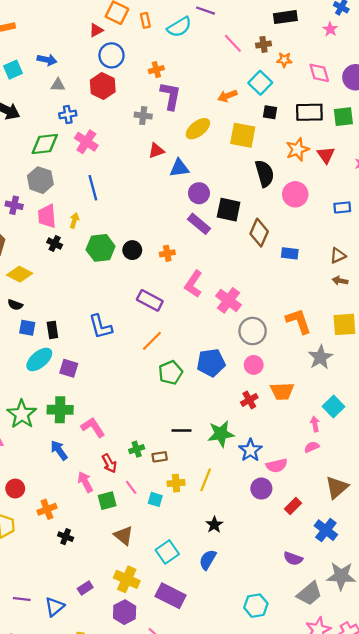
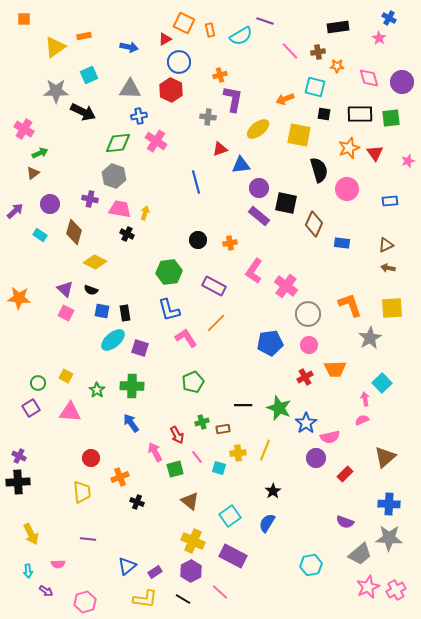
blue arrow: (47, 60) -> (129, 47), moved
cyan square: (260, 83) -> (315, 87), turned -30
gray triangle: (58, 85) -> (130, 89), size x1.6
blue line: (93, 188) -> (196, 182), moved
pink trapezoid: (47, 216) -> (120, 209), turned 105
green hexagon: (101, 248) -> (169, 272), moved
green pentagon: (171, 373) -> (193, 382), moved
green star: (22, 414) -> (97, 390), size x0.6
pink L-shape: (93, 427) -> (186, 338), moved
green star: (221, 434) -> (279, 408), turned 30
blue cross: (326, 530) -> (389, 504), moved, turned -35
purple rectangle: (85, 588) -> (155, 572), moved
purple line: (22, 599) -> (88, 539), moved

